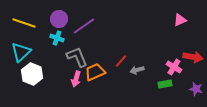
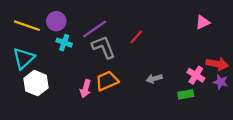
purple circle: (59, 19) -> (56, 21), moved
gray L-shape: (77, 57) -> (104, 47), moved
red line: (121, 61) -> (136, 37), moved
purple star: (196, 89) -> (221, 82), moved

